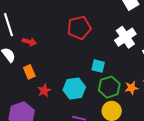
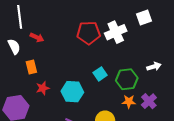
white cross: (125, 37) -> (116, 32), moved
cyan square: (98, 66) -> (100, 74), turned 32
green hexagon: (109, 87) -> (127, 79), moved

